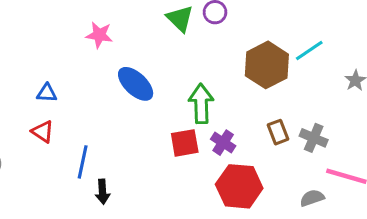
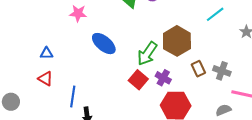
brown hexagon: (267, 65) -> (177, 41), moved
green arrow: (201, 104) -> (147, 54), turned -140
red square: (185, 143) -> (138, 80), turned -36

